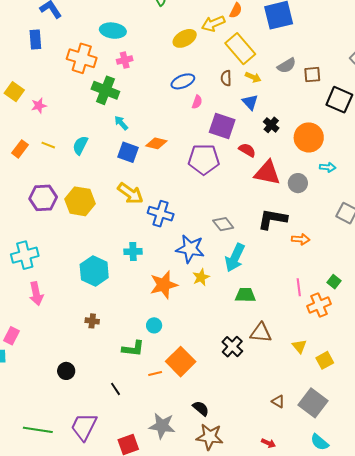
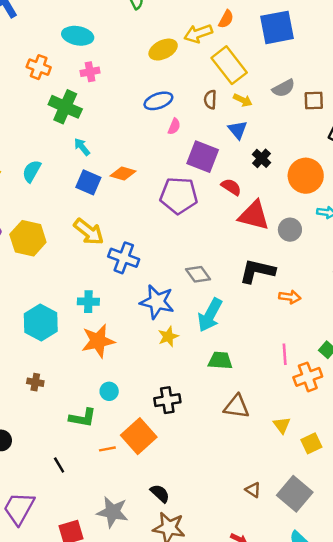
orange cross: (82, 58) -> (39, 67), size x0.7
orange star: (164, 285) -> (98, 341), moved
black cross: (232, 347) -> (167, 400), moved, turned 35

